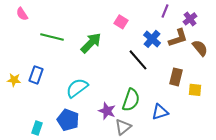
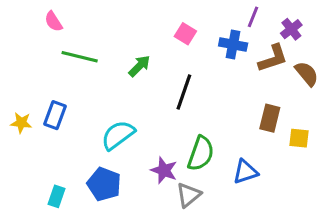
pink semicircle: (22, 14) -> (53, 21), moved
blue cross: (152, 39) -> (233, 44), moved, turned -30
green arrow: (91, 43) -> (139, 66), size x0.7
black line: (138, 60) -> (184, 92), moved, turned 60

